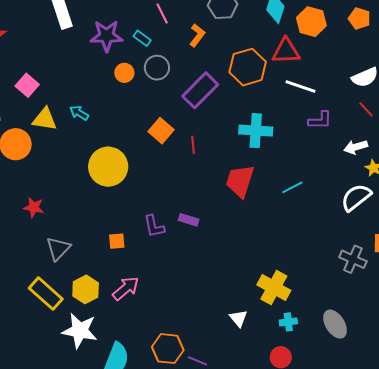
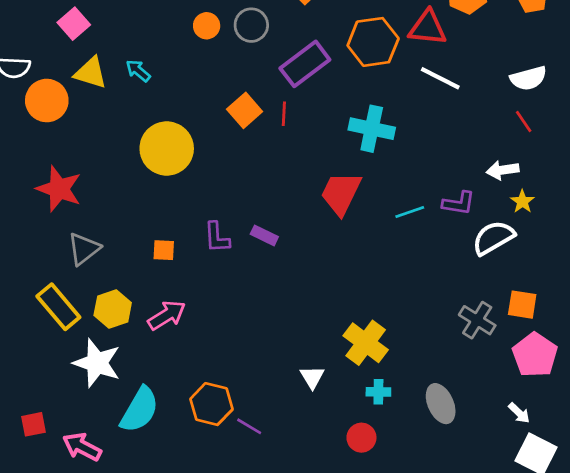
purple L-shape: (320, 120) -> (459, 203), moved
red line: (193, 145) -> (284, 114), moved
red star: (34, 207) -> (59, 189), size x1.6

